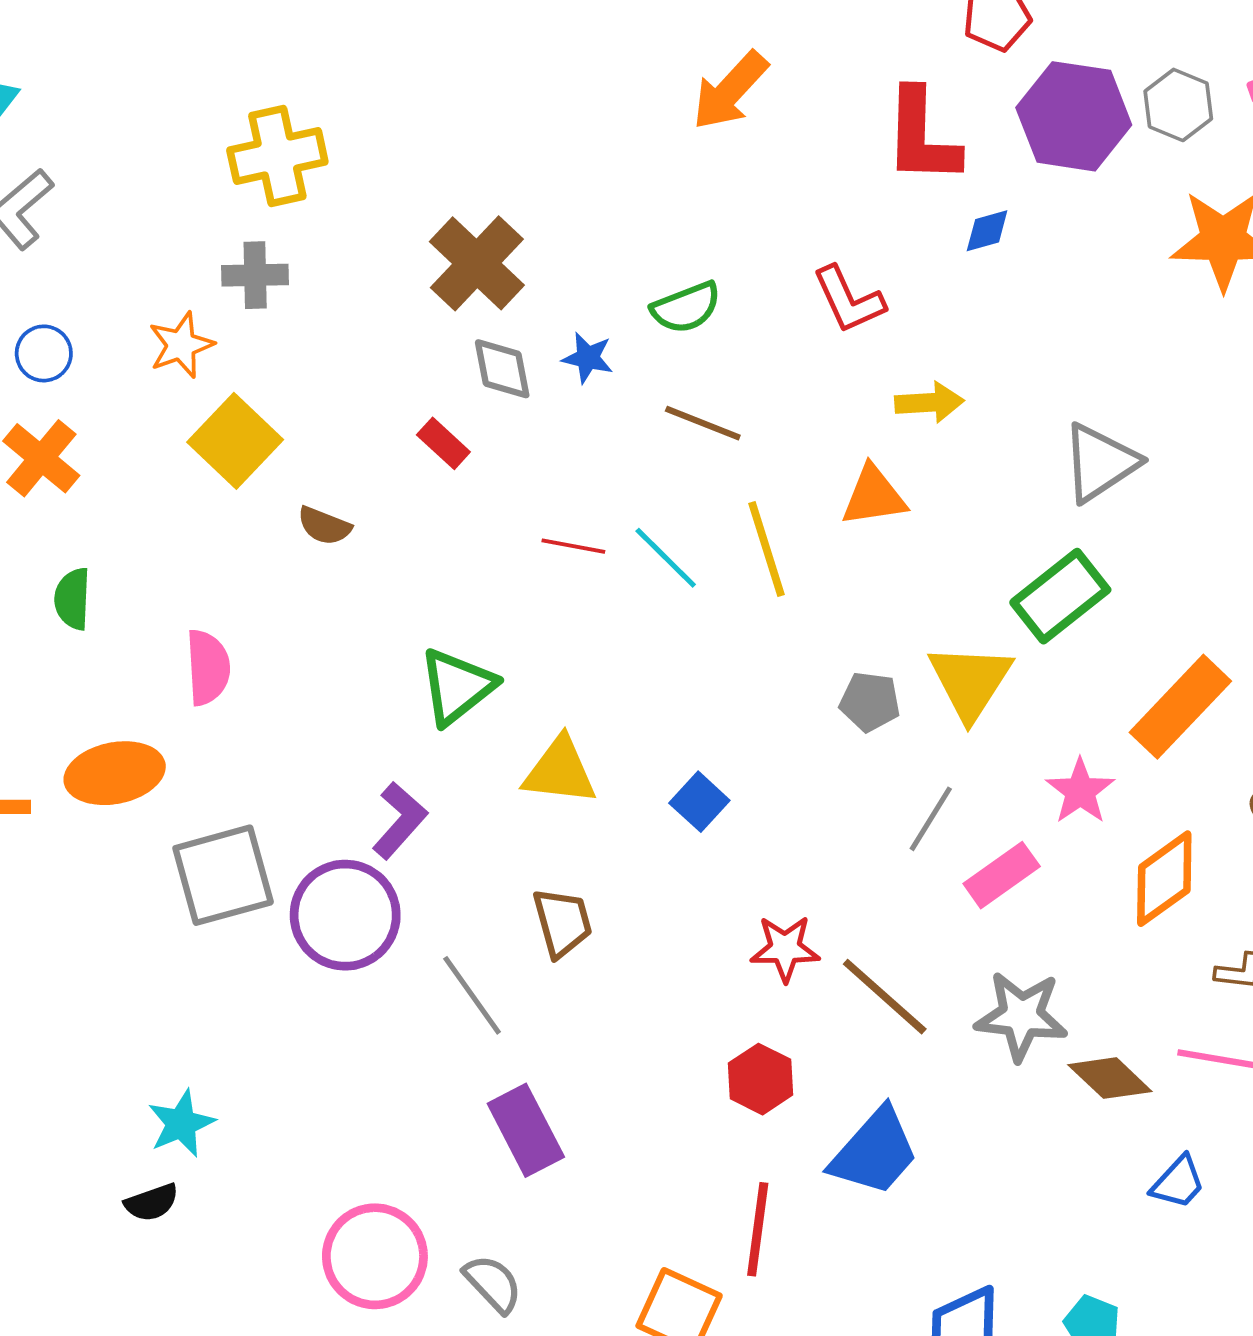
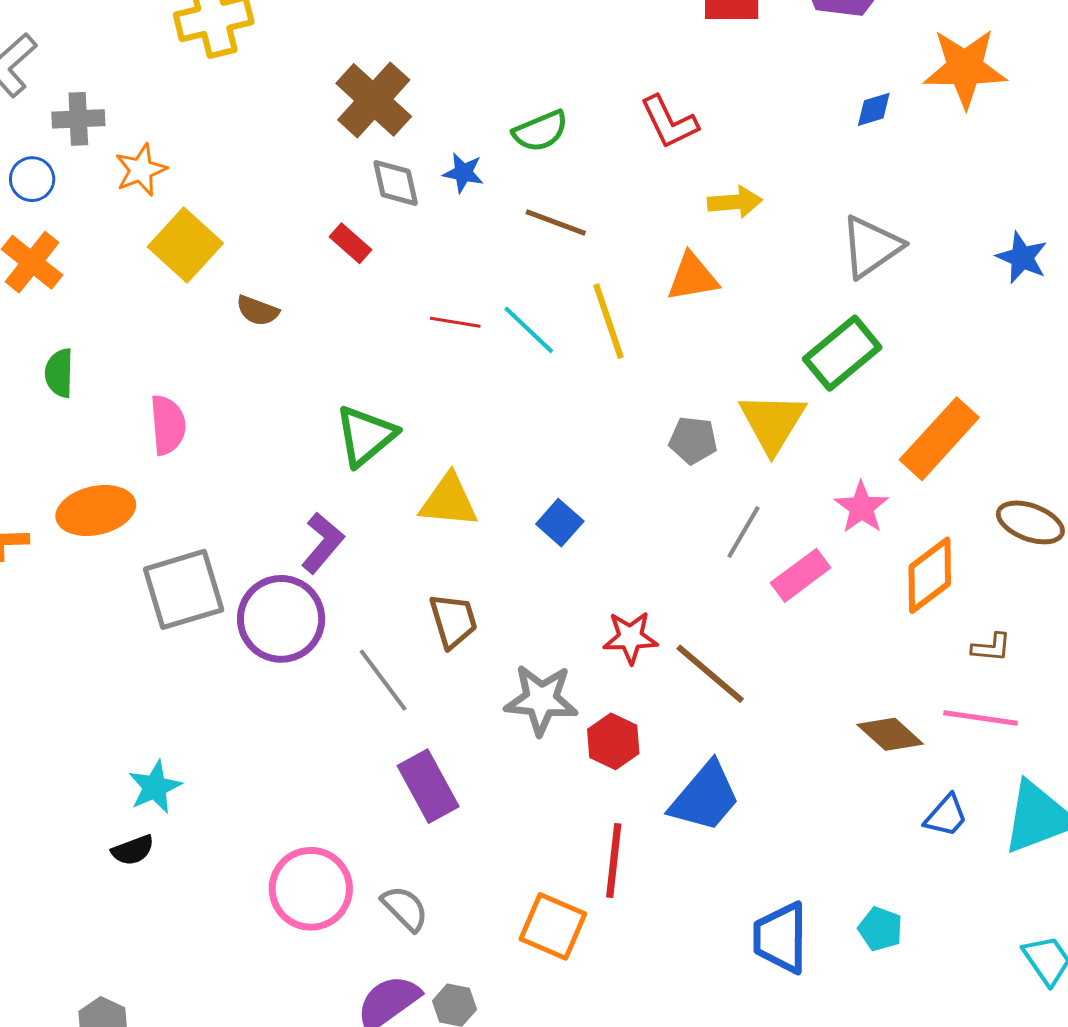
blue diamond: (987, 231) -> (874, 109), moved
gray cross: (255, 275) -> (78, 119), moved
gray star: (1021, 1016) -> (541, 700), moved

